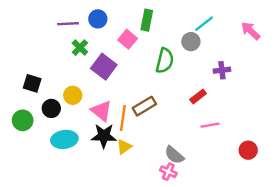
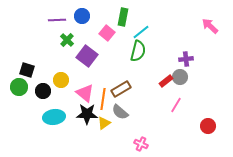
cyan line: (204, 24) -> (141, 32), moved
gray circle: (191, 42) -> (180, 77), moved
green circle: (23, 120) -> (19, 87), moved
pink line: (210, 125) -> (176, 105), turned -49
gray semicircle: (174, 155) -> (120, 112), moved

